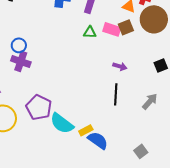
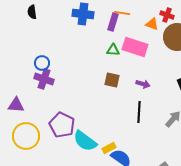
brown square: (126, 27) -> (112, 80), moved, turned 35
pink rectangle: (112, 29) -> (135, 47), size x1.4

